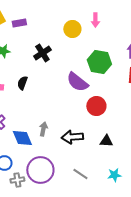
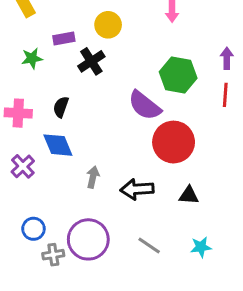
purple rectangle: (19, 23) -> (64, 39), moved
yellow circle: (72, 29) -> (108, 25), moved
red circle: (96, 106) -> (174, 142), size x1.4
blue diamond: (22, 138) -> (58, 145), moved

